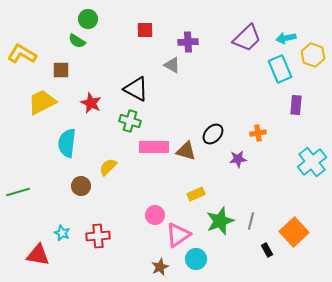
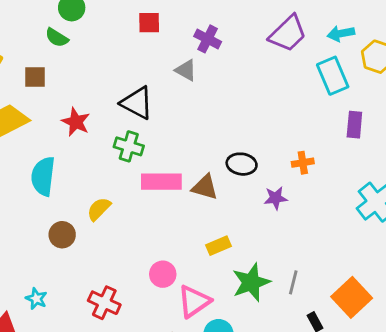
purple cross: (188, 42) -> (208, 39), turned 30
black ellipse: (213, 134) -> (242, 164), turned 55
red cross: (98, 236) -> (104, 303), moved, turned 30

